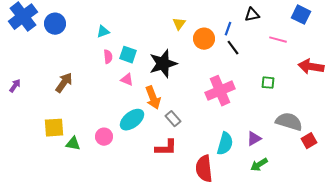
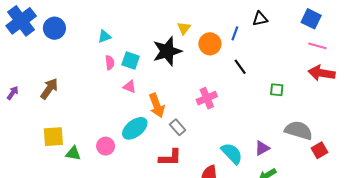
pink line: (278, 40) -> (317, 46), moved
black line: (233, 48) -> (240, 67), moved
black star: (163, 64) -> (167, 51), moved
brown arrow: (64, 83) -> (49, 89), moved
pink cross: (220, 91) -> (207, 98), moved, size x0.7
cyan semicircle: (225, 144) -> (232, 153), turned -60

